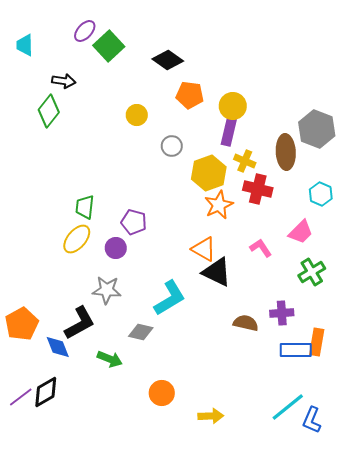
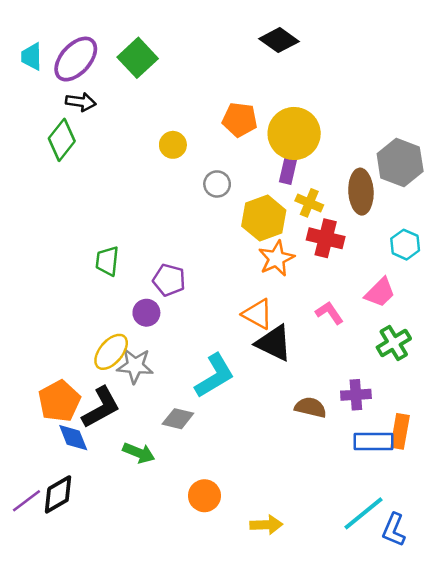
purple ellipse: (85, 31) -> (76, 59), moved, size x1.6
black diamond: (168, 60) -> (279, 40), moved
yellow circle: (233, 106) -> (294, 133), size x1.5
yellow ellipse: (77, 239) -> (111, 352), moved
orange pentagon: (22, 324) -> (59, 401), moved

